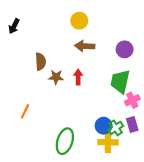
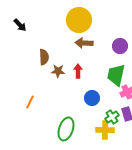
yellow circle: (79, 21) -> (79, 20), size x1.6
black arrow: (14, 26) -> (20, 25), turned -72
blue circle: (104, 126) -> (92, 98), moved

